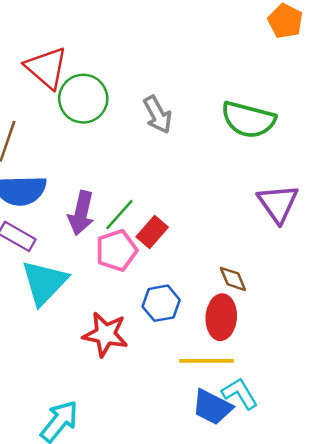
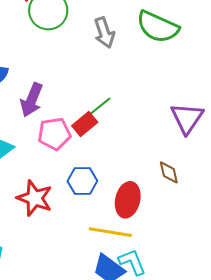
green semicircle: (248, 120) -> (158, 27), moved
green line: (119, 215) -> (98, 108), moved
brown diamond: (233, 279) -> (169, 172), moved

